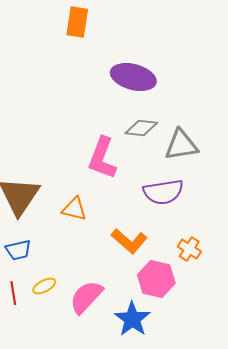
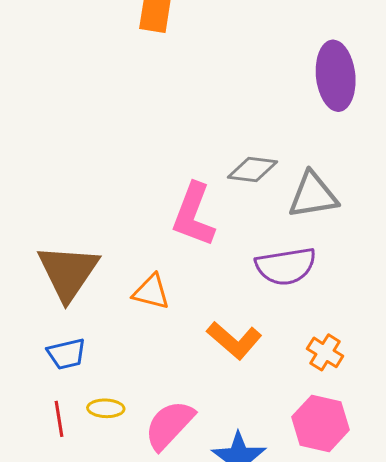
purple ellipse: (133, 77) -> (336, 76), moved, turned 69
pink hexagon: (156, 279) -> (321, 423), moved
yellow ellipse: (44, 286) -> (106, 408), turned 30

